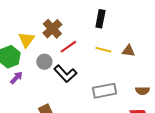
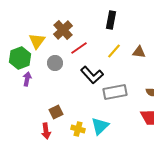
yellow line: (103, 50) -> (114, 51), turned -63
black L-shape: (65, 74) -> (92, 75), moved
purple arrow: (16, 78) -> (27, 79), turned -32

